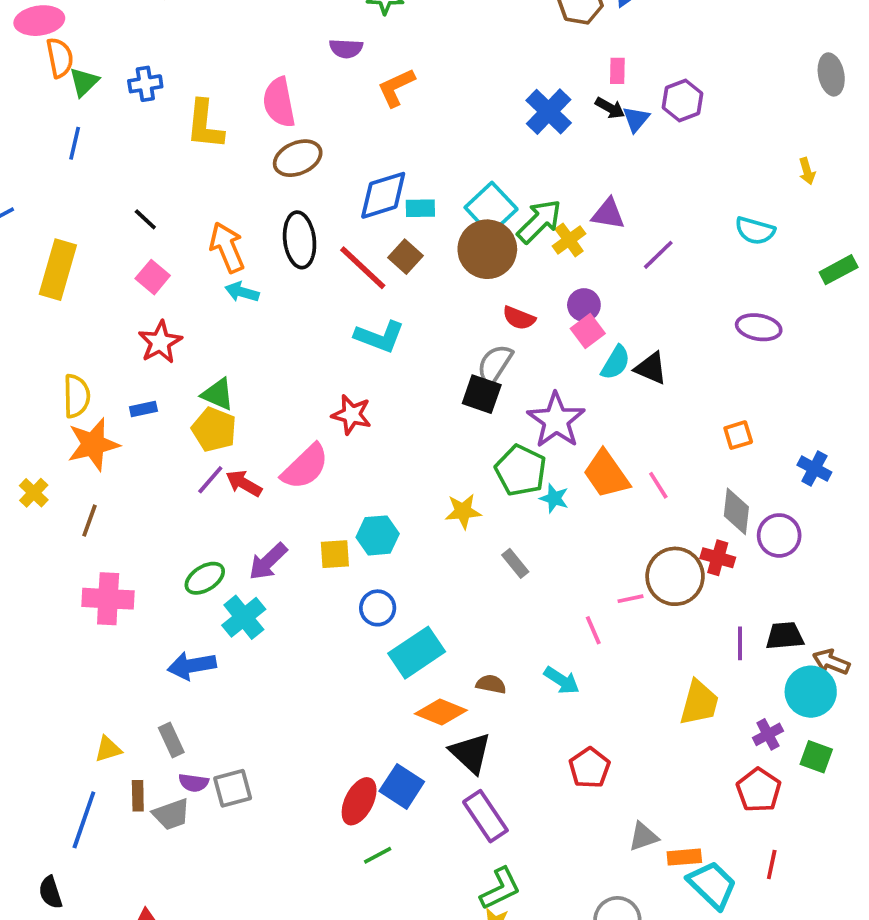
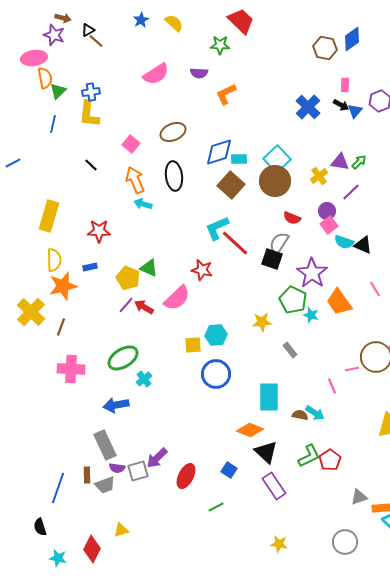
pink semicircle: (279, 102) -> (156, 74), moved, turned -112
yellow L-shape: (205, 125) -> (89, 114), moved
green arrow: (539, 221) -> (359, 162), moved, size x0.6
purple line: (658, 255) -> (351, 192), moved
brown square: (406, 257) -> (231, 185), size x1.5
red line: (363, 268) -> (235, 243), moved
yellow rectangle: (58, 270) -> (49, 216), moved
pink square: (153, 277) -> (131, 144), moved
cyan L-shape: (379, 337) -> (217, 228), turned 136
red star: (160, 342) -> (99, 231), turned 30
cyan semicircle: (616, 363) -> (344, 242), turned 78
green triangle: (218, 394) -> (149, 268), moved
pink line: (658, 485) -> (375, 289), moved
yellow cross: (34, 493) -> (31, 312), size x1.8
purple arrow: (268, 561) -> (157, 458), moved
green ellipse: (205, 578) -> (123, 358), size x1.4
blue circle: (378, 608) -> (216, 374), size x1.5
cyan cross: (244, 617) -> (144, 379), size x0.7
cyan rectangle: (417, 653) -> (269, 397), moved, turned -56
brown semicircle: (491, 684) -> (300, 415), moved
gray rectangle: (171, 740) -> (105, 445), size x1.6
yellow triangle: (108, 749) -> (121, 530), moved
blue square: (402, 786) -> (229, 470), size x0.7
red ellipse: (359, 801) -> (186, 476), moved
green L-shape: (500, 889) -> (309, 456), moved

